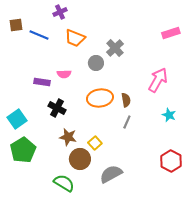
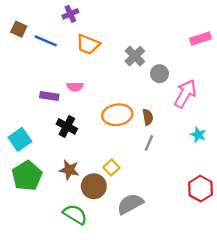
brown square: (16, 25) -> (19, 29), turned 32
gray circle: (96, 63) -> (159, 74), moved
brown star: (68, 137) -> (69, 170), moved

